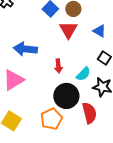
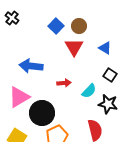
red arrow: (58, 66) -> (64, 83), turned -88
black circle: (66, 96) -> (42, 113), moved

